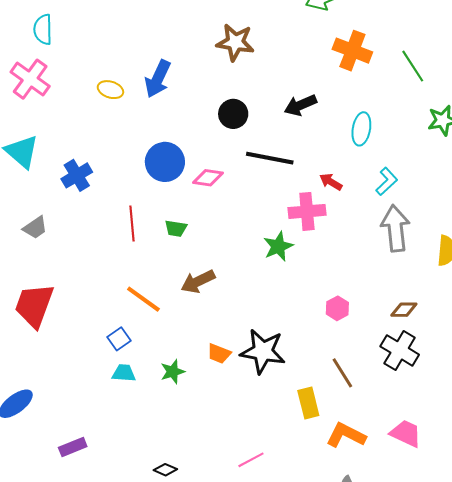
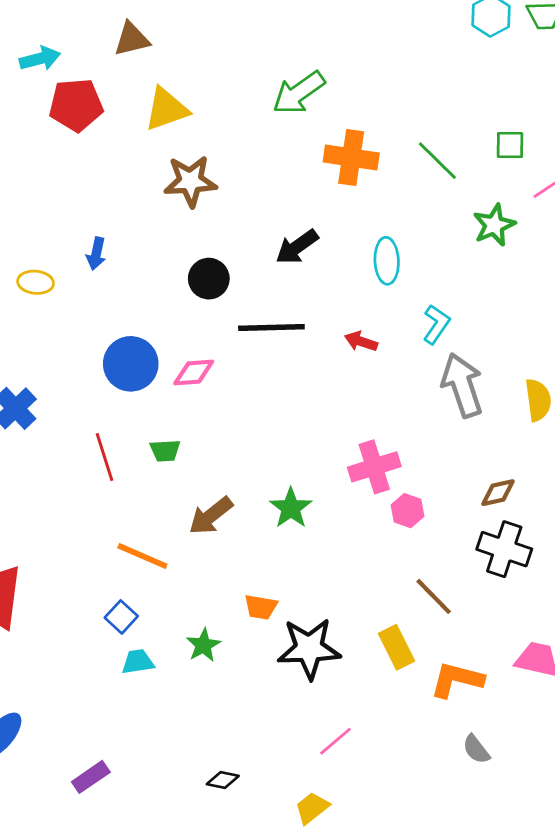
blue arrow: (158, 79) -> (96, 254), size x0.6
pink cross: (307, 211) -> (374, 467), moved
green star: (278, 246) -> (291, 508), moved
black star: (263, 351) -> (309, 648), moved

